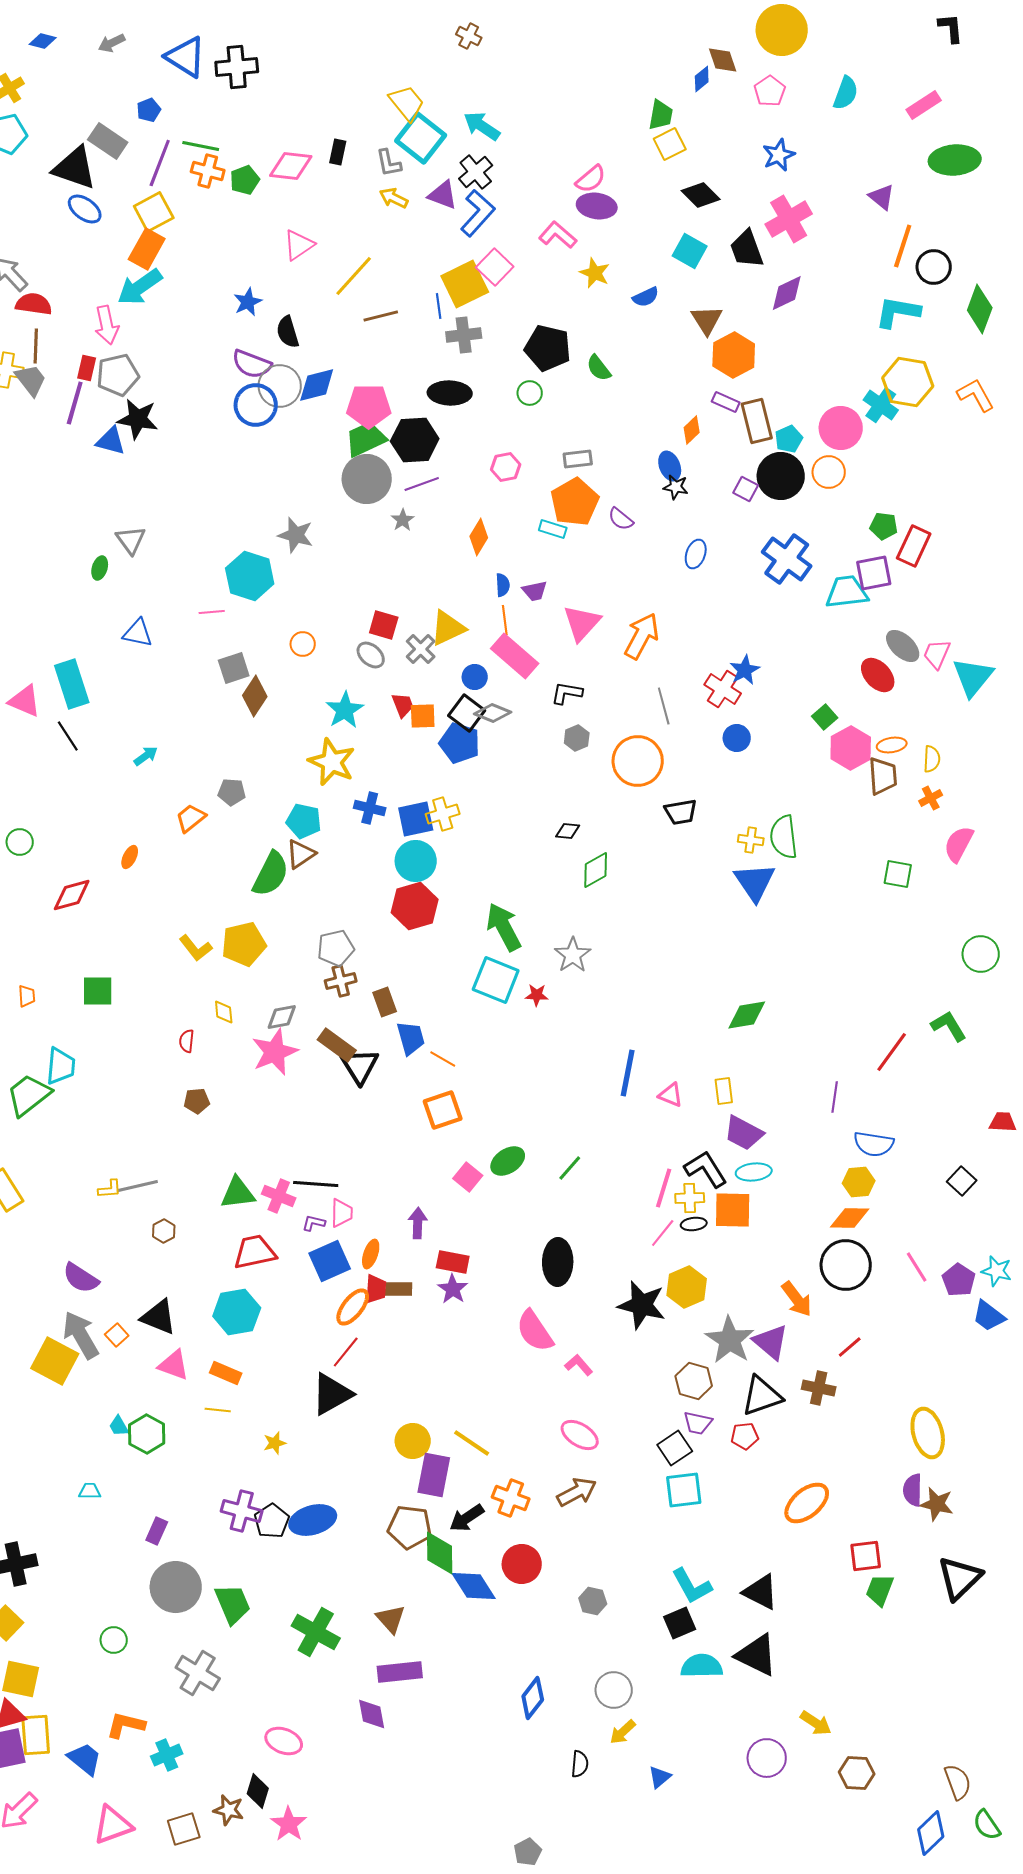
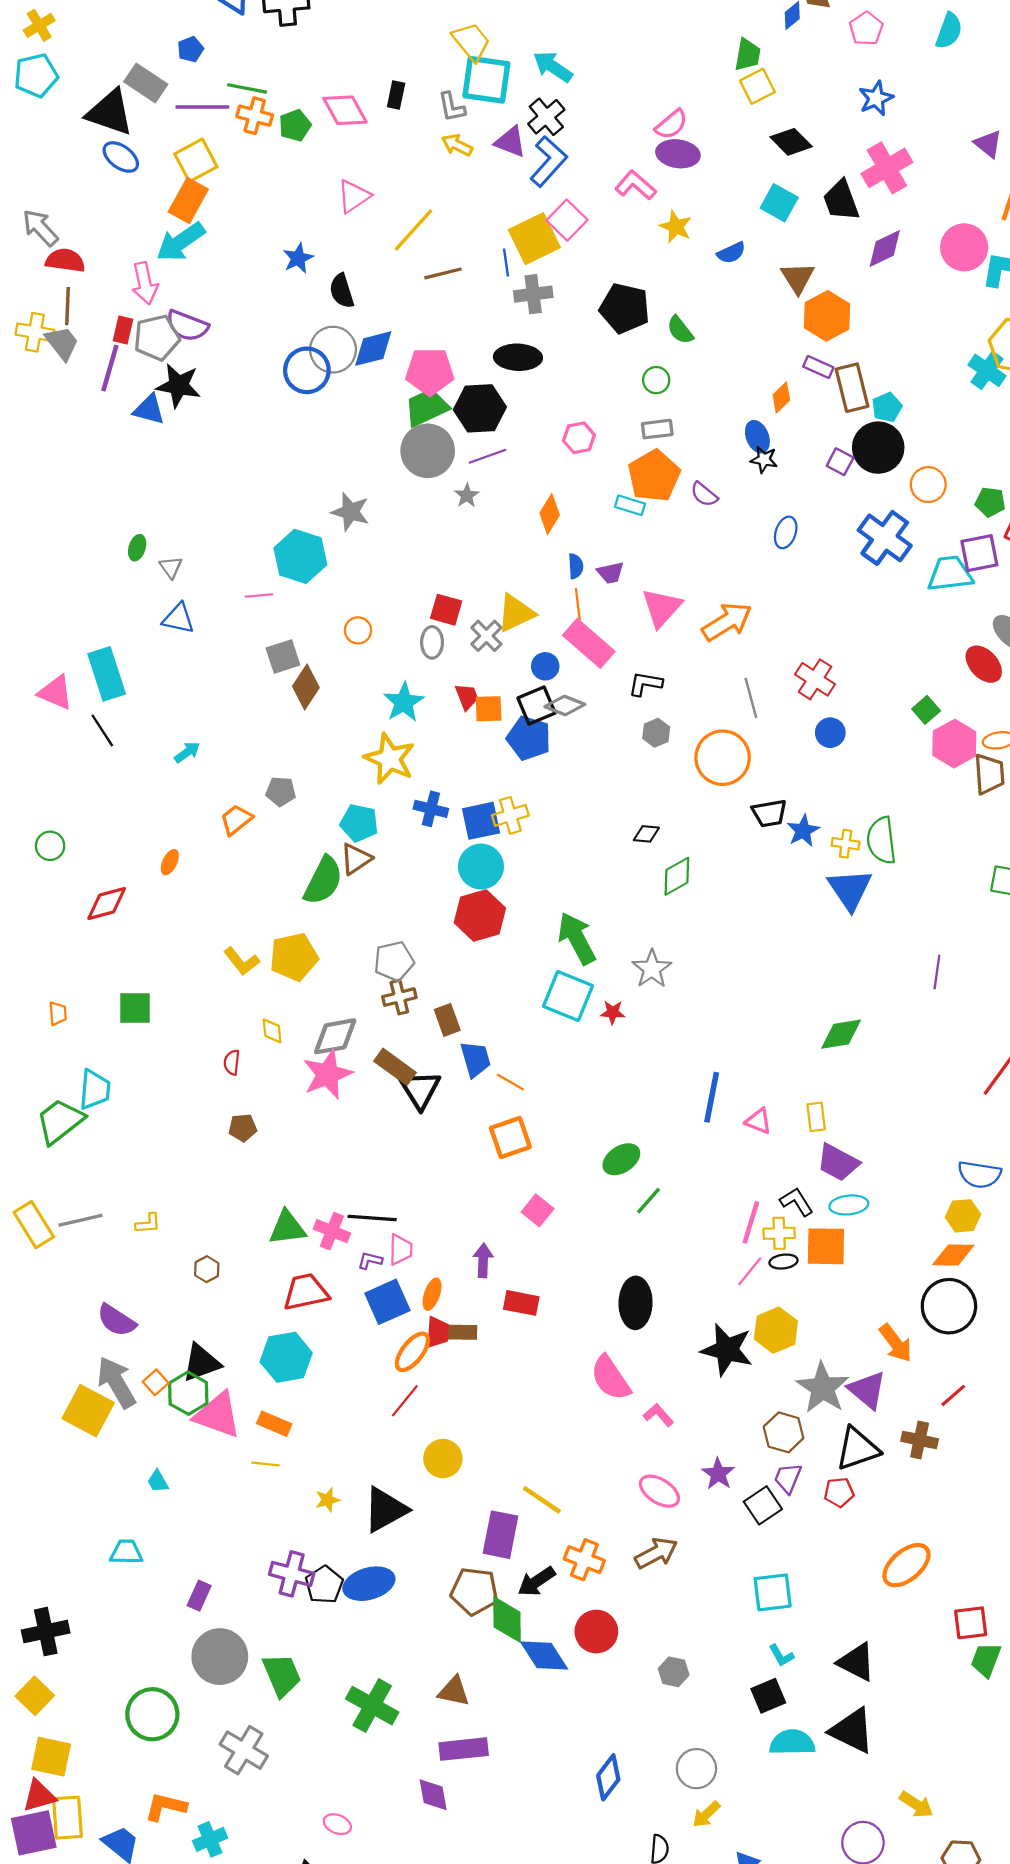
cyan square: (421, 138) -> (486, 80), turned -30
purple line: (160, 163) -> (202, 107), turned 69
pink diamond: (291, 166) -> (345, 110), turned 54
purple semicircle: (252, 364) -> (187, 326), moved
green circle: (530, 393) -> (656, 380), moved
pink circle: (841, 428) -> (964, 247), moved
orange circle: (829, 472) -> (928, 485), moved
gray triangle: (131, 540) -> (171, 567), moved, size x0.7
orange arrow: (642, 636) -> (727, 622), turned 30
gray ellipse: (371, 655) -> (432, 642), turned 48
blue star: (745, 670) -> (803, 831), moved
black square: (467, 713) -> (536, 705), turned 30
gray diamond: (282, 1017) -> (335, 1036), size x1.4
purple line: (835, 1097) -> (937, 972), moved
green ellipse: (508, 1161) -> (621, 1159), moved
black L-shape: (706, 1169) -> (797, 1202), size x0.7
gray line: (138, 1186) -> (81, 1220), moved
purple star: (453, 1289) -> (718, 1474), moved
black triangle: (159, 1317) -> (201, 1363), turned -42
pink triangle: (174, 1365) -> (218, 1415), size x1.4
black triangle: (332, 1394) -> (385, 1510), moved
purple trapezoid: (698, 1423) -> (788, 1478), turned 100
green hexagon: (147, 1434) -> (188, 1393), moved
yellow circle: (413, 1441) -> (443, 1459), moved
cyan square: (684, 1490) -> (773, 1592), moved
cyan trapezoid: (90, 1491) -> (126, 1552), size x1.4
cyan L-shape: (692, 1586) -> (781, 1655), size x0.6
brown triangle: (391, 1619) -> (454, 1691), turned -36
green circle: (114, 1640) -> (152, 1714), size x1.8
pink ellipse: (284, 1741) -> (337, 1824), size x0.7

